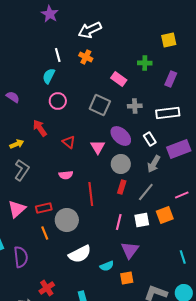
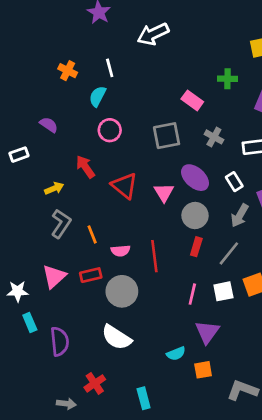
orange cross: (86, 57) -> (68, 71), moved
gray square: (100, 105) -> (167, 136), turned -35
gray cross: (135, 106) -> (214, 137), turned 32
red triangle: (69, 142) -> (125, 186), size x1.5
pink semicircle: (66, 175) -> (121, 251), moved
orange line: (45, 233) -> (92, 234), moved
white semicircle: (80, 254) -> (116, 337), moved, turned 60

